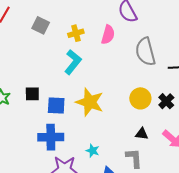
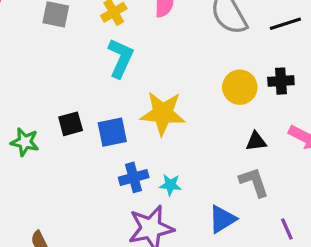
black cross: (166, 101) -> (281, 81), turned -35
blue cross: (51, 137) -> (134, 177), moved, size x0.7
cyan star: (93, 151) -> (170, 185), moved

